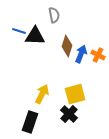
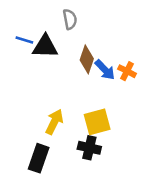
blue arrow: (81, 54) -> (105, 70), turned 114
black cross: (69, 114) -> (89, 148), turned -30

